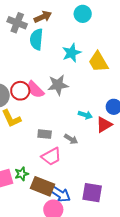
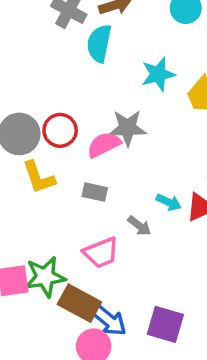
pink semicircle: (35, 90) -> (104, 145), moved, turned 102
cyan arrow: (85, 115) -> (169, 202), moved
gray rectangle: (45, 134) -> (95, 192), moved
green star: (22, 174) -> (45, 277), size x1.6

